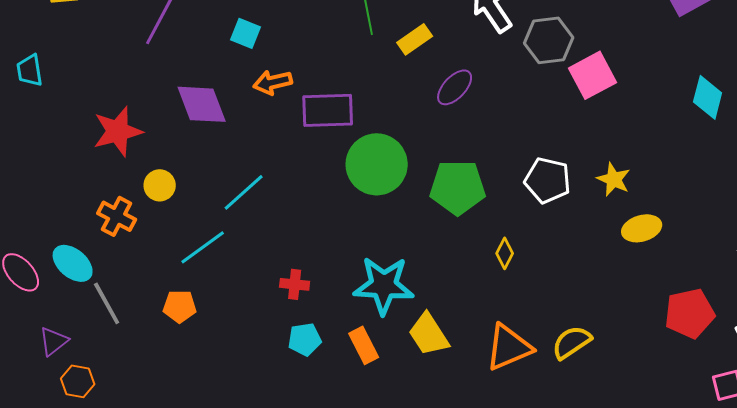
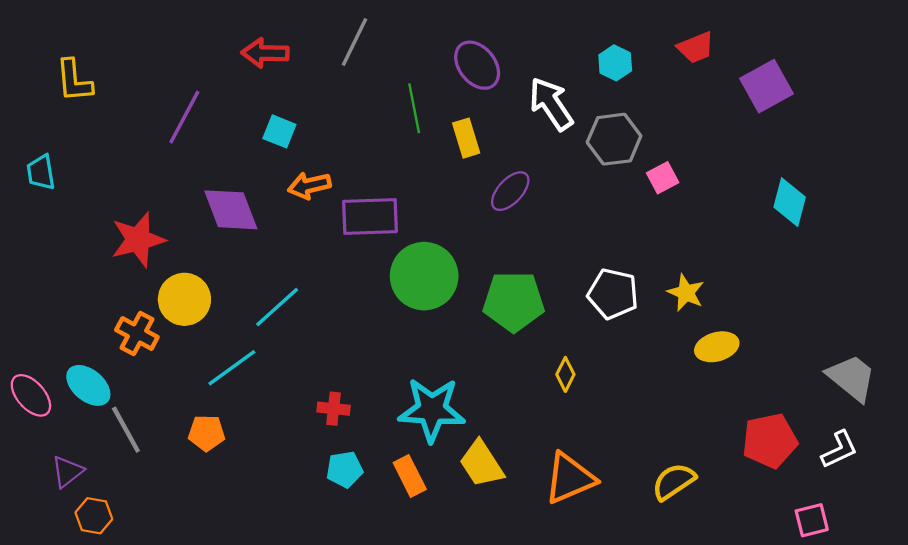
yellow rectangle: (415, 39) -> (466, 138), turned -72
pink square: (593, 75) -> (663, 178), size x0.6
yellow circle: (160, 185) -> (184, 299), size x1.5
yellow semicircle: (572, 342) -> (674, 482), moved

